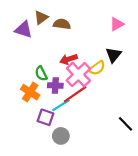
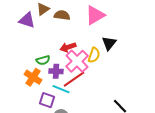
pink triangle: (117, 24) -> (95, 15), moved, size x1.5
yellow semicircle: (97, 68) -> (94, 55), turned -35
green semicircle: (41, 73) -> (43, 60), turned -80
cyan line: (61, 105) -> (61, 89), turned 54

